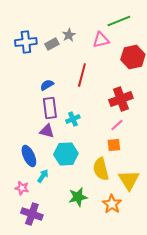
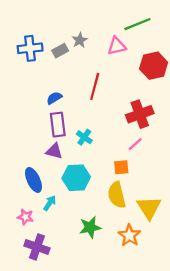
cyan cross: (73, 119) -> (84, 137), turned -32
orange square: (114, 145) -> (121, 167), moved

